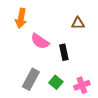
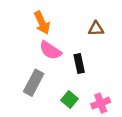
orange arrow: (21, 18) -> (42, 23), moved, turned -36
gray rectangle: (31, 79) -> (34, 83), moved

